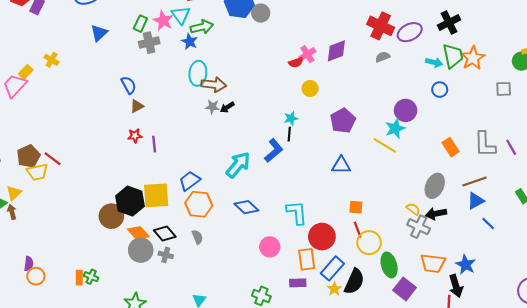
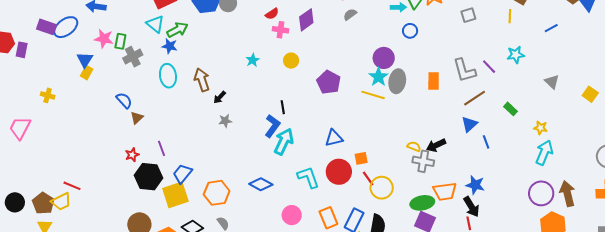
pink star: (163, 21) -> (104, 39), moved
pink cross: (307, 54) -> (280, 30), turned -35
red semicircle: (296, 63) -> (272, 14), moved
yellow rectangle: (26, 72) -> (87, 73), moved
cyan ellipse: (198, 73) -> (168, 76), moved
brown arrow: (214, 85) -> (202, 80), turned -100
gray star: (212, 107) -> (225, 121), moved
cyan star: (291, 118) -> (253, 60), moved
red star: (135, 136) -> (132, 155), moved
orange rectangle: (451, 147) -> (434, 81), turned 48
brown pentagon: (28, 156) -> (43, 203), moved
cyan arrow: (238, 165) -> (284, 141), moved
blue triangle: (341, 165) -> (334, 138), moved
blue trapezoid: (190, 181) -> (182, 174), moved
brown line: (475, 182) -> (475, 98), moved
gray ellipse: (435, 186) -> (397, 81), moved
black hexagon: (130, 201) -> (149, 177), moved
blue line: (488, 223) -> (486, 142), turned 40
red circle: (322, 237) -> (339, 172), moved
green ellipse: (389, 265) -> (422, 203), moved, turned -70

